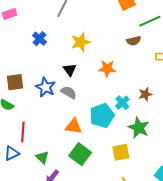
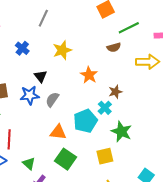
orange star: (107, 68) -> (89, 75), turned 30
black triangle: (70, 70) -> (41, 76), moved
blue star: (45, 87) -> (30, 95), turned -30
gray semicircle: (69, 92) -> (52, 100), turned -84
brown star: (145, 94) -> (115, 92), moved

